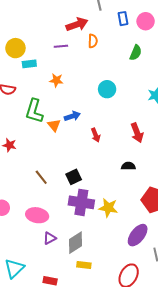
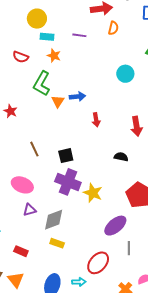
purple line: (61, 46) -> (79, 35), moved
orange star: (56, 80) -> (54, 56), moved
cyan circle: (107, 89) -> (125, 74), moved

